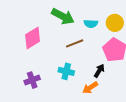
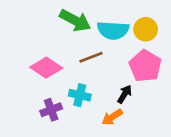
cyan semicircle: (91, 24) -> (113, 30), size x1.6
pink diamond: (33, 38) -> (46, 68), moved, turned 65
purple cross: (32, 80) -> (51, 110), moved

